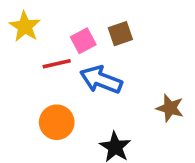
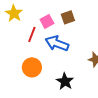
red line: (57, 64) -> (32, 34), turned -56

